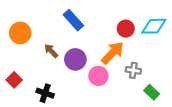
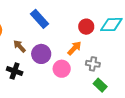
orange arrow: (113, 53) -> (74, 48), size x0.7
green rectangle: (152, 92) -> (100, 85), moved
black cross: (45, 93) -> (15, 71), moved

